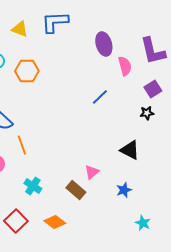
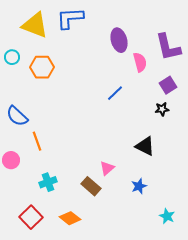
yellow triangle: (20, 29) -> (35, 25), size x1.6
cyan cross: (33, 186) -> (48, 182), turned 36
cyan star: (143, 223) -> (167, 216), moved

